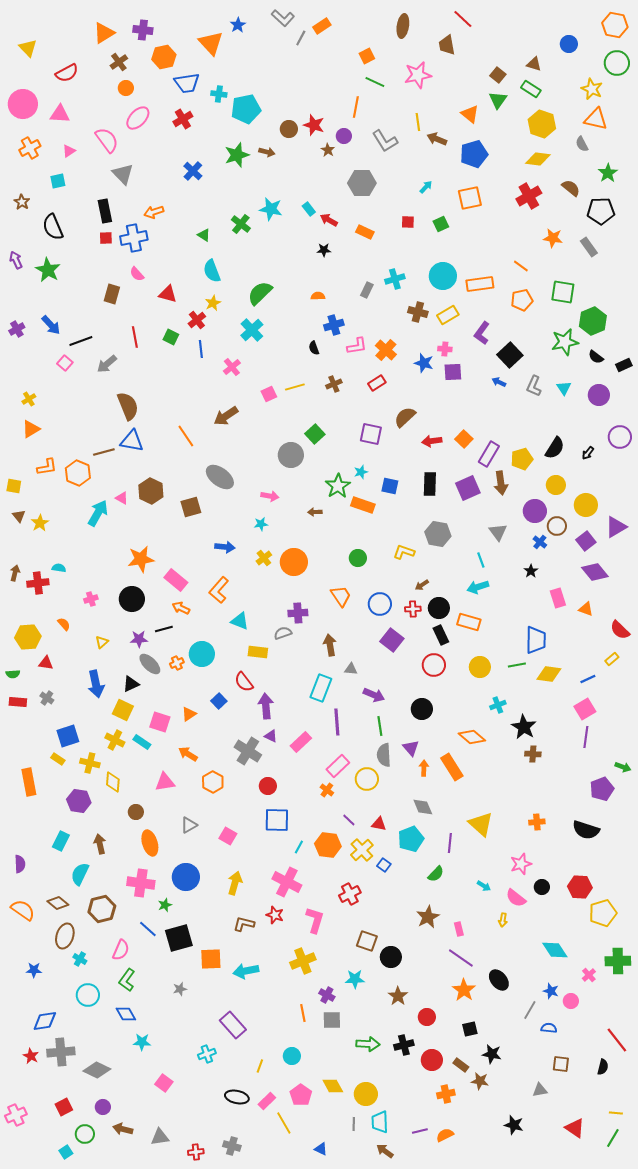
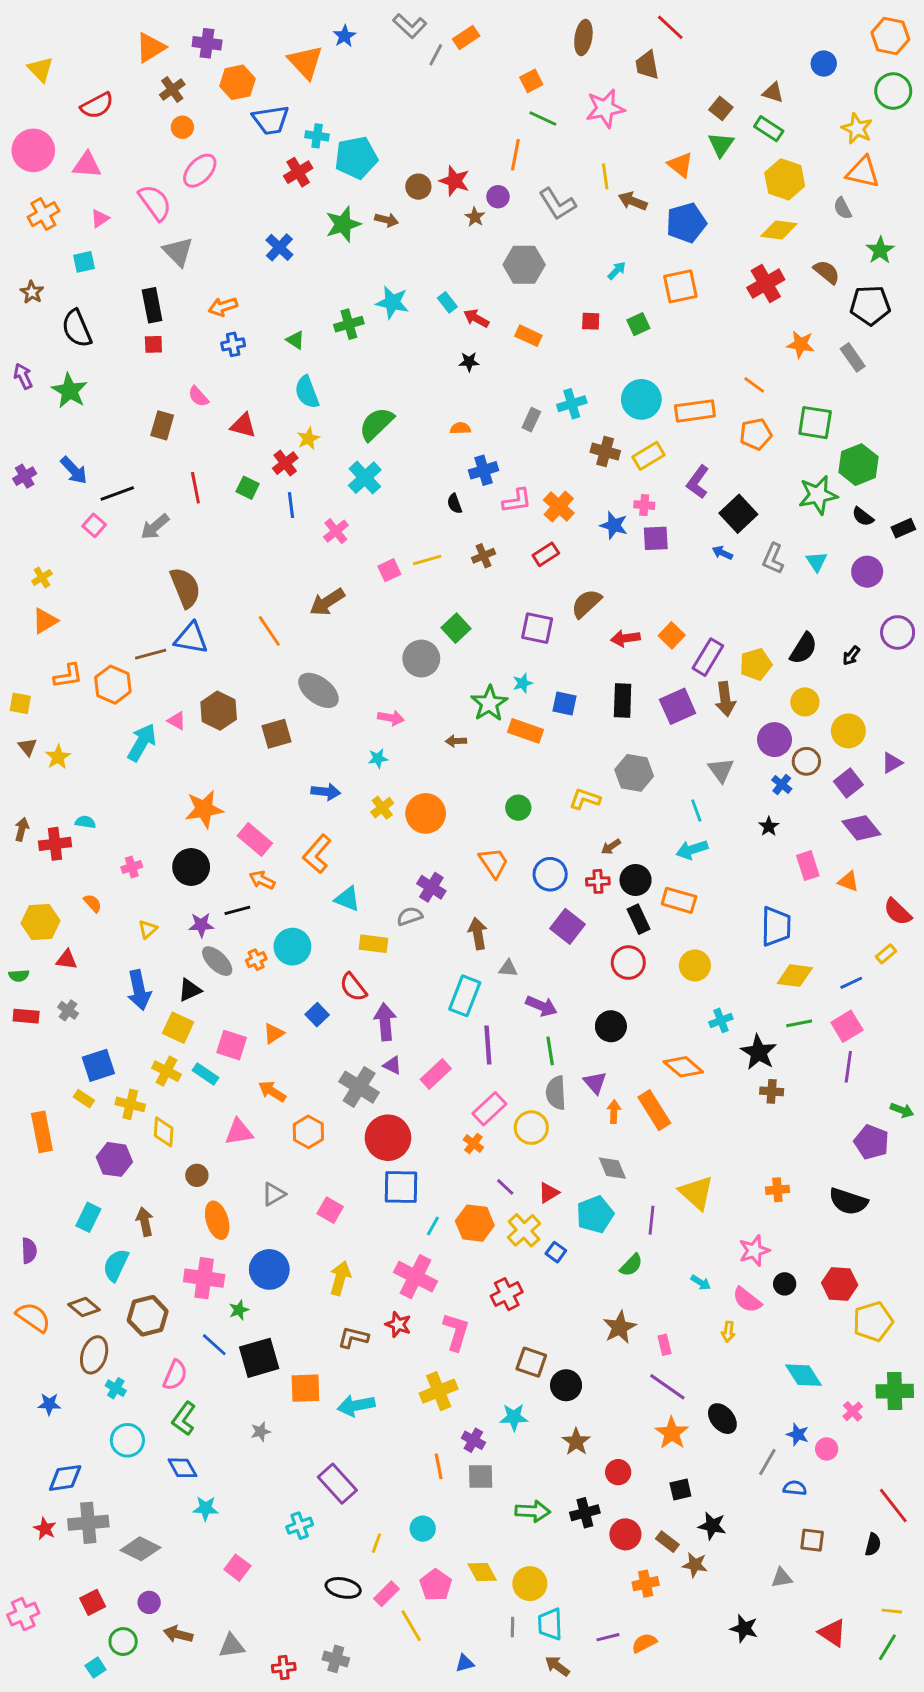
red cross: (183, 119) -> (298, 172), moved
green cross: (241, 224) -> (349, 324), turned 36
blue cross: (134, 238) -> (233, 344), moved, size x0.6
purple triangle: (616, 527) -> (892, 763), size x0.7
purple cross: (298, 613) -> (431, 887), turned 36
green line: (517, 665) -> (799, 1023), moved
red circle: (268, 786) -> (388, 1138), size x1.8
purple pentagon: (602, 789) -> (872, 1142), turned -30
red triangle: (379, 824) -> (549, 1193), turned -42
blue triangle: (321, 1149) -> (465, 1663), turned -40

